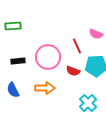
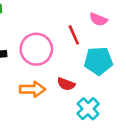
red semicircle: (73, 71) -> (66, 84), moved

